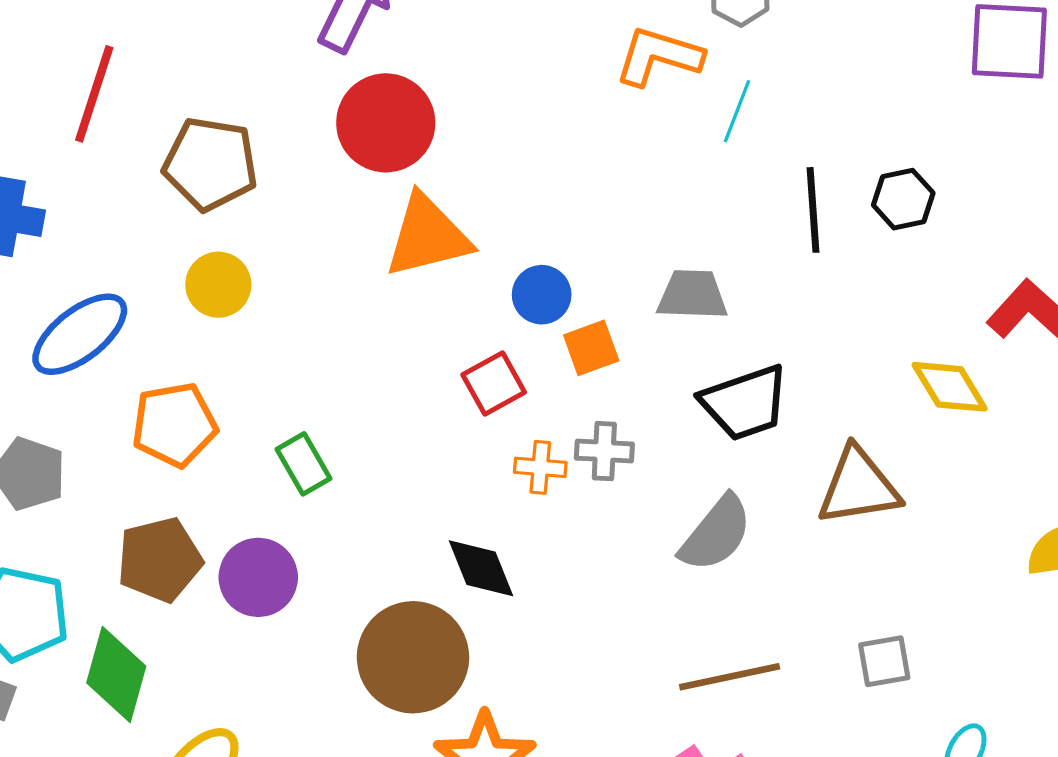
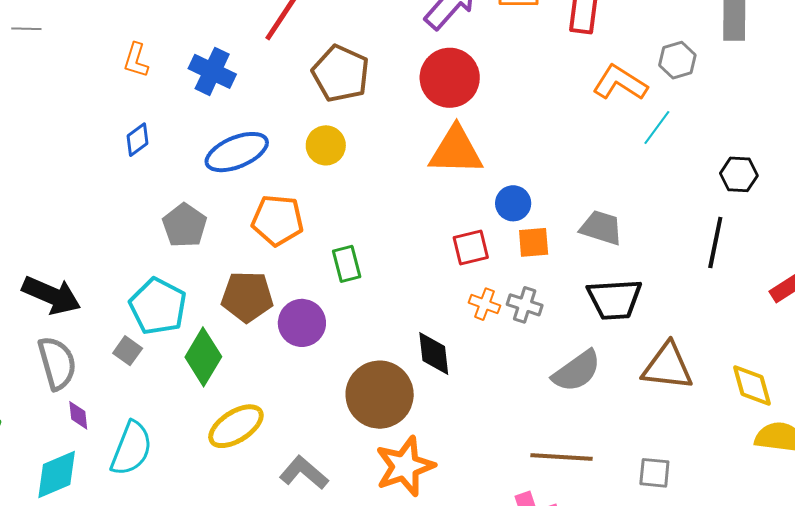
black hexagon: (903, 199) -> (739, 174), moved
black line: (813, 210) -> (715, 243), moved
yellow diamond: (950, 387) -> (752, 386), moved

